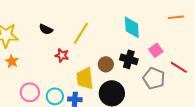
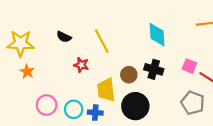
yellow line: (81, 33) -> (102, 41), turned -60
pink square: (156, 50) -> (189, 66), moved, turned -32
gray pentagon: (154, 78) -> (193, 103), moved

